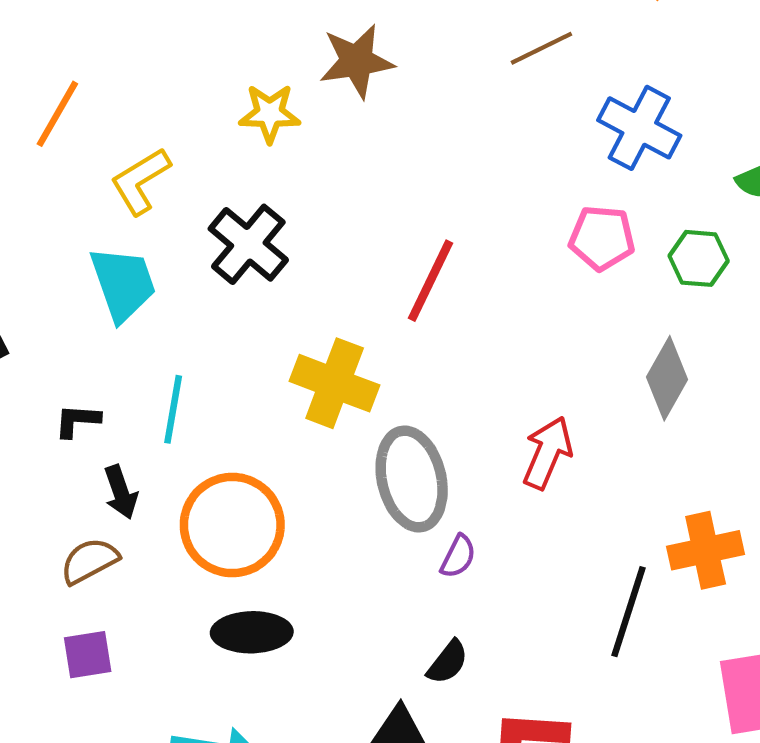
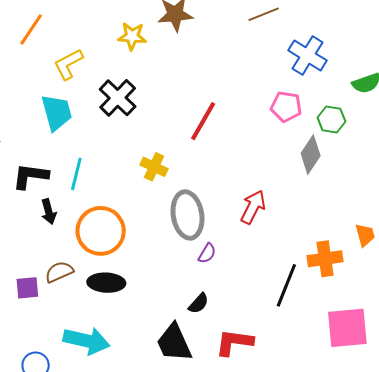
gray diamond: (667, 378) -> (311, 155), moved
yellow cross: (335, 383) -> (154, 167), size x0.7
black L-shape: (77, 421) -> (30, 176), size x1.6
brown semicircle: (89, 561) -> (59, 272), moved

